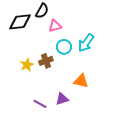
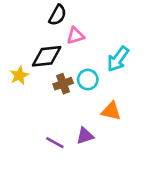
black diamond: (20, 22) -> (47, 56), moved
cyan circle: (64, 47) -> (88, 80), moved
yellow star: (27, 65) -> (19, 75), moved

